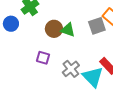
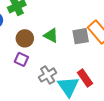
brown circle: (54, 29) -> (25, 38), moved

